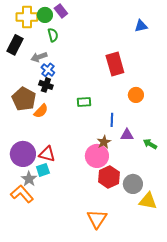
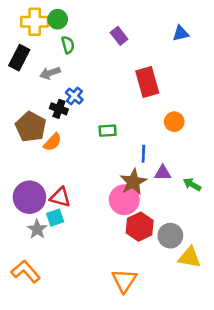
purple rectangle: (61, 11) -> (119, 36), moved
blue cross: (48, 70) -> (74, 96), moved
brown star: (104, 142) -> (133, 182), size x1.5
orange L-shape: (22, 194) -> (26, 271), moved

